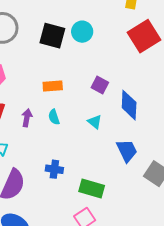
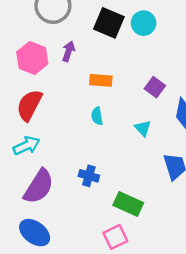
purple arrow: (27, 118) -> (68, 51), moved

